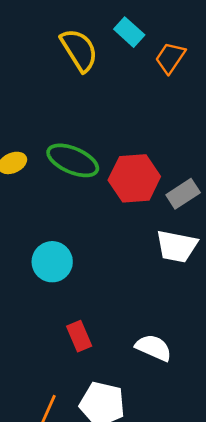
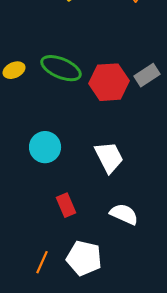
gray rectangle: (183, 194) -> (147, 75), moved
white trapezoid: (177, 246) -> (109, 157), moved, turned -128

